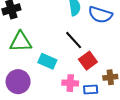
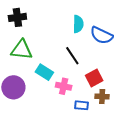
red square: (88, 61) -> (94, 78), moved
pink cross: (70, 83) -> (64, 86), moved

